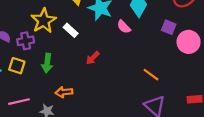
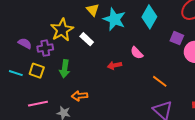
pink semicircle: (124, 27) -> (137, 53), moved
red arrow: (93, 58) -> (115, 65), moved, turned 32

